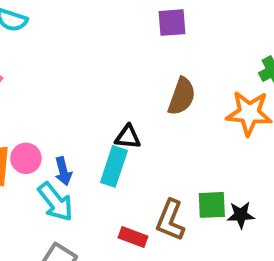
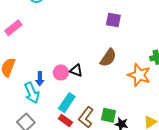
pink circle: (26, 158) -> (61, 72), moved
cyan rectangle: (114, 166) -> (67, 103), moved

